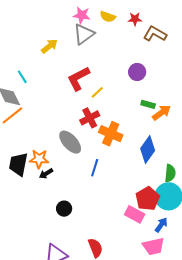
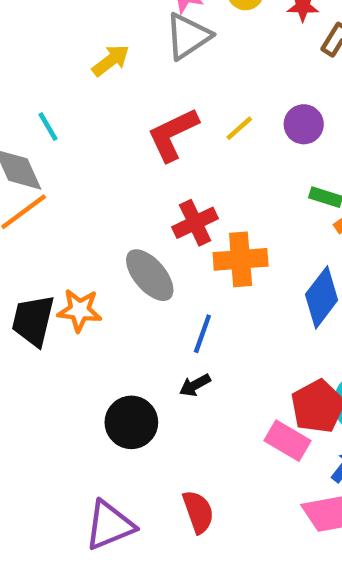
yellow line: (97, 92) -> (239, 128), moved
orange cross: (111, 134) -> (241, 259), turned -30
black arrow: (46, 174) -> (195, 385), moved
black circle: (64, 209) -> (131, 422), size x1.5

